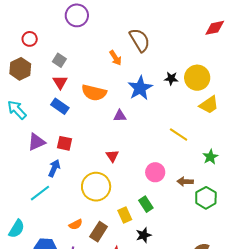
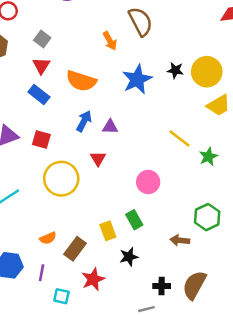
purple triangle: (120, 116) -> (110, 127), moved
green star: (210, 157) -> (208, 157), moved
blue arrow: (54, 168) -> (84, 121), moved
brown arrow: (185, 182) -> (180, 240), moved
yellow circle: (96, 187) -> (61, 179), moved

